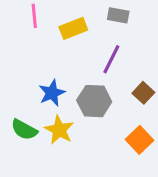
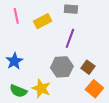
blue star: (52, 93) -> (14, 61), moved
brown square: (143, 93) -> (88, 67), moved

